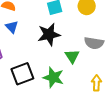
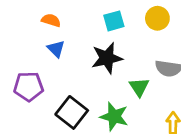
black square: (22, 74) -> (72, 112), turned -30

